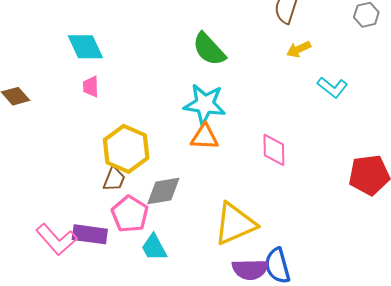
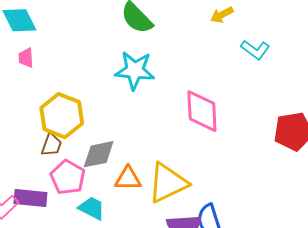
orange triangle: (205, 137) -> (128, 179), moved
pink diamond: (274, 150) -> (202, 111), size x1.4
cyan trapezoid: (154, 248) -> (92, 208), turned 148

